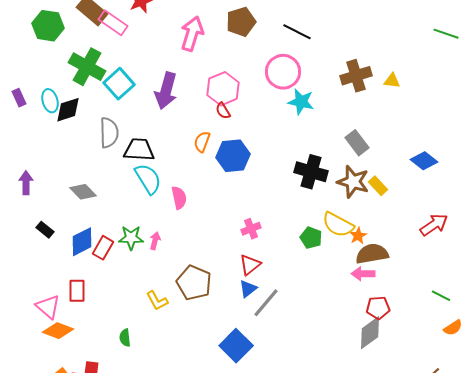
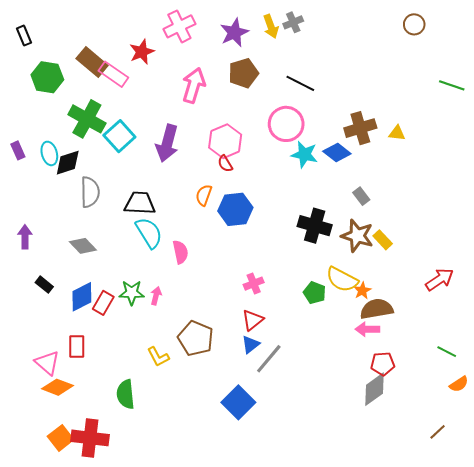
gray semicircle: (109, 133) -> (90, 192), moved
gray rectangle: (357, 143) -> (361, 196), size x0.7
blue diamond: (424, 161) -> (337, 152), moved
green semicircle: (125, 338) -> (126, 394), size x1.6

